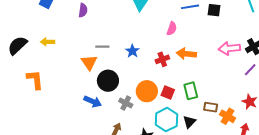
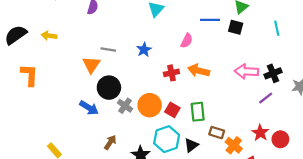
blue star: (132, 51) -> (144, 50), moved
gray cross: (126, 103) -> (125, 106), moved

